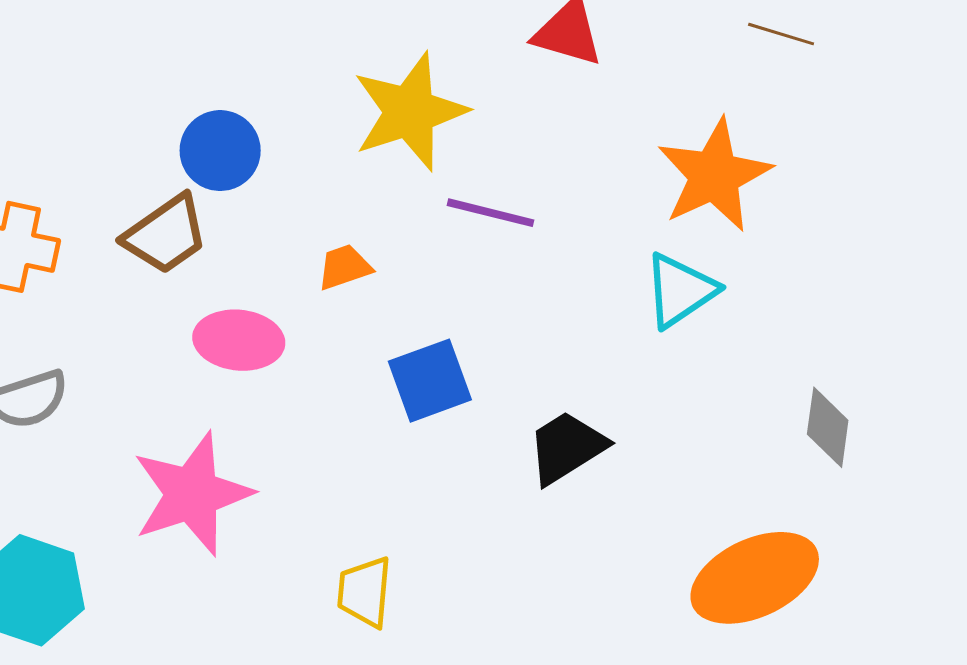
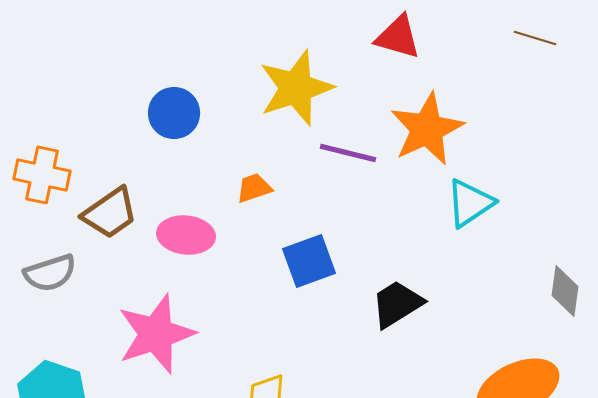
orange star: (714, 175) -> (427, 129), moved
brown trapezoid: (166, 234) -> (110, 213), moved

